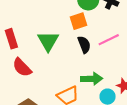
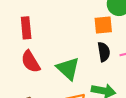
green triangle: (48, 41) -> (68, 68), moved, turned -30

